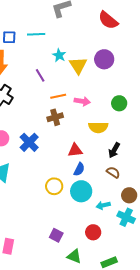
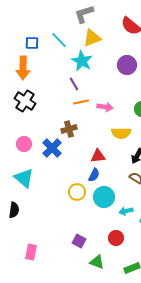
cyan line: (36, 34) -> (59, 40), turned 48
cyan star: (59, 55) -> (82, 61), size x1.5
yellow triangle: (78, 65) -> (92, 38), moved, turned 42
purple line: (40, 75) -> (74, 84), moved
brown cross: (55, 117) -> (69, 129), moved
blue semicircle: (79, 169) -> (94, 175), moved

